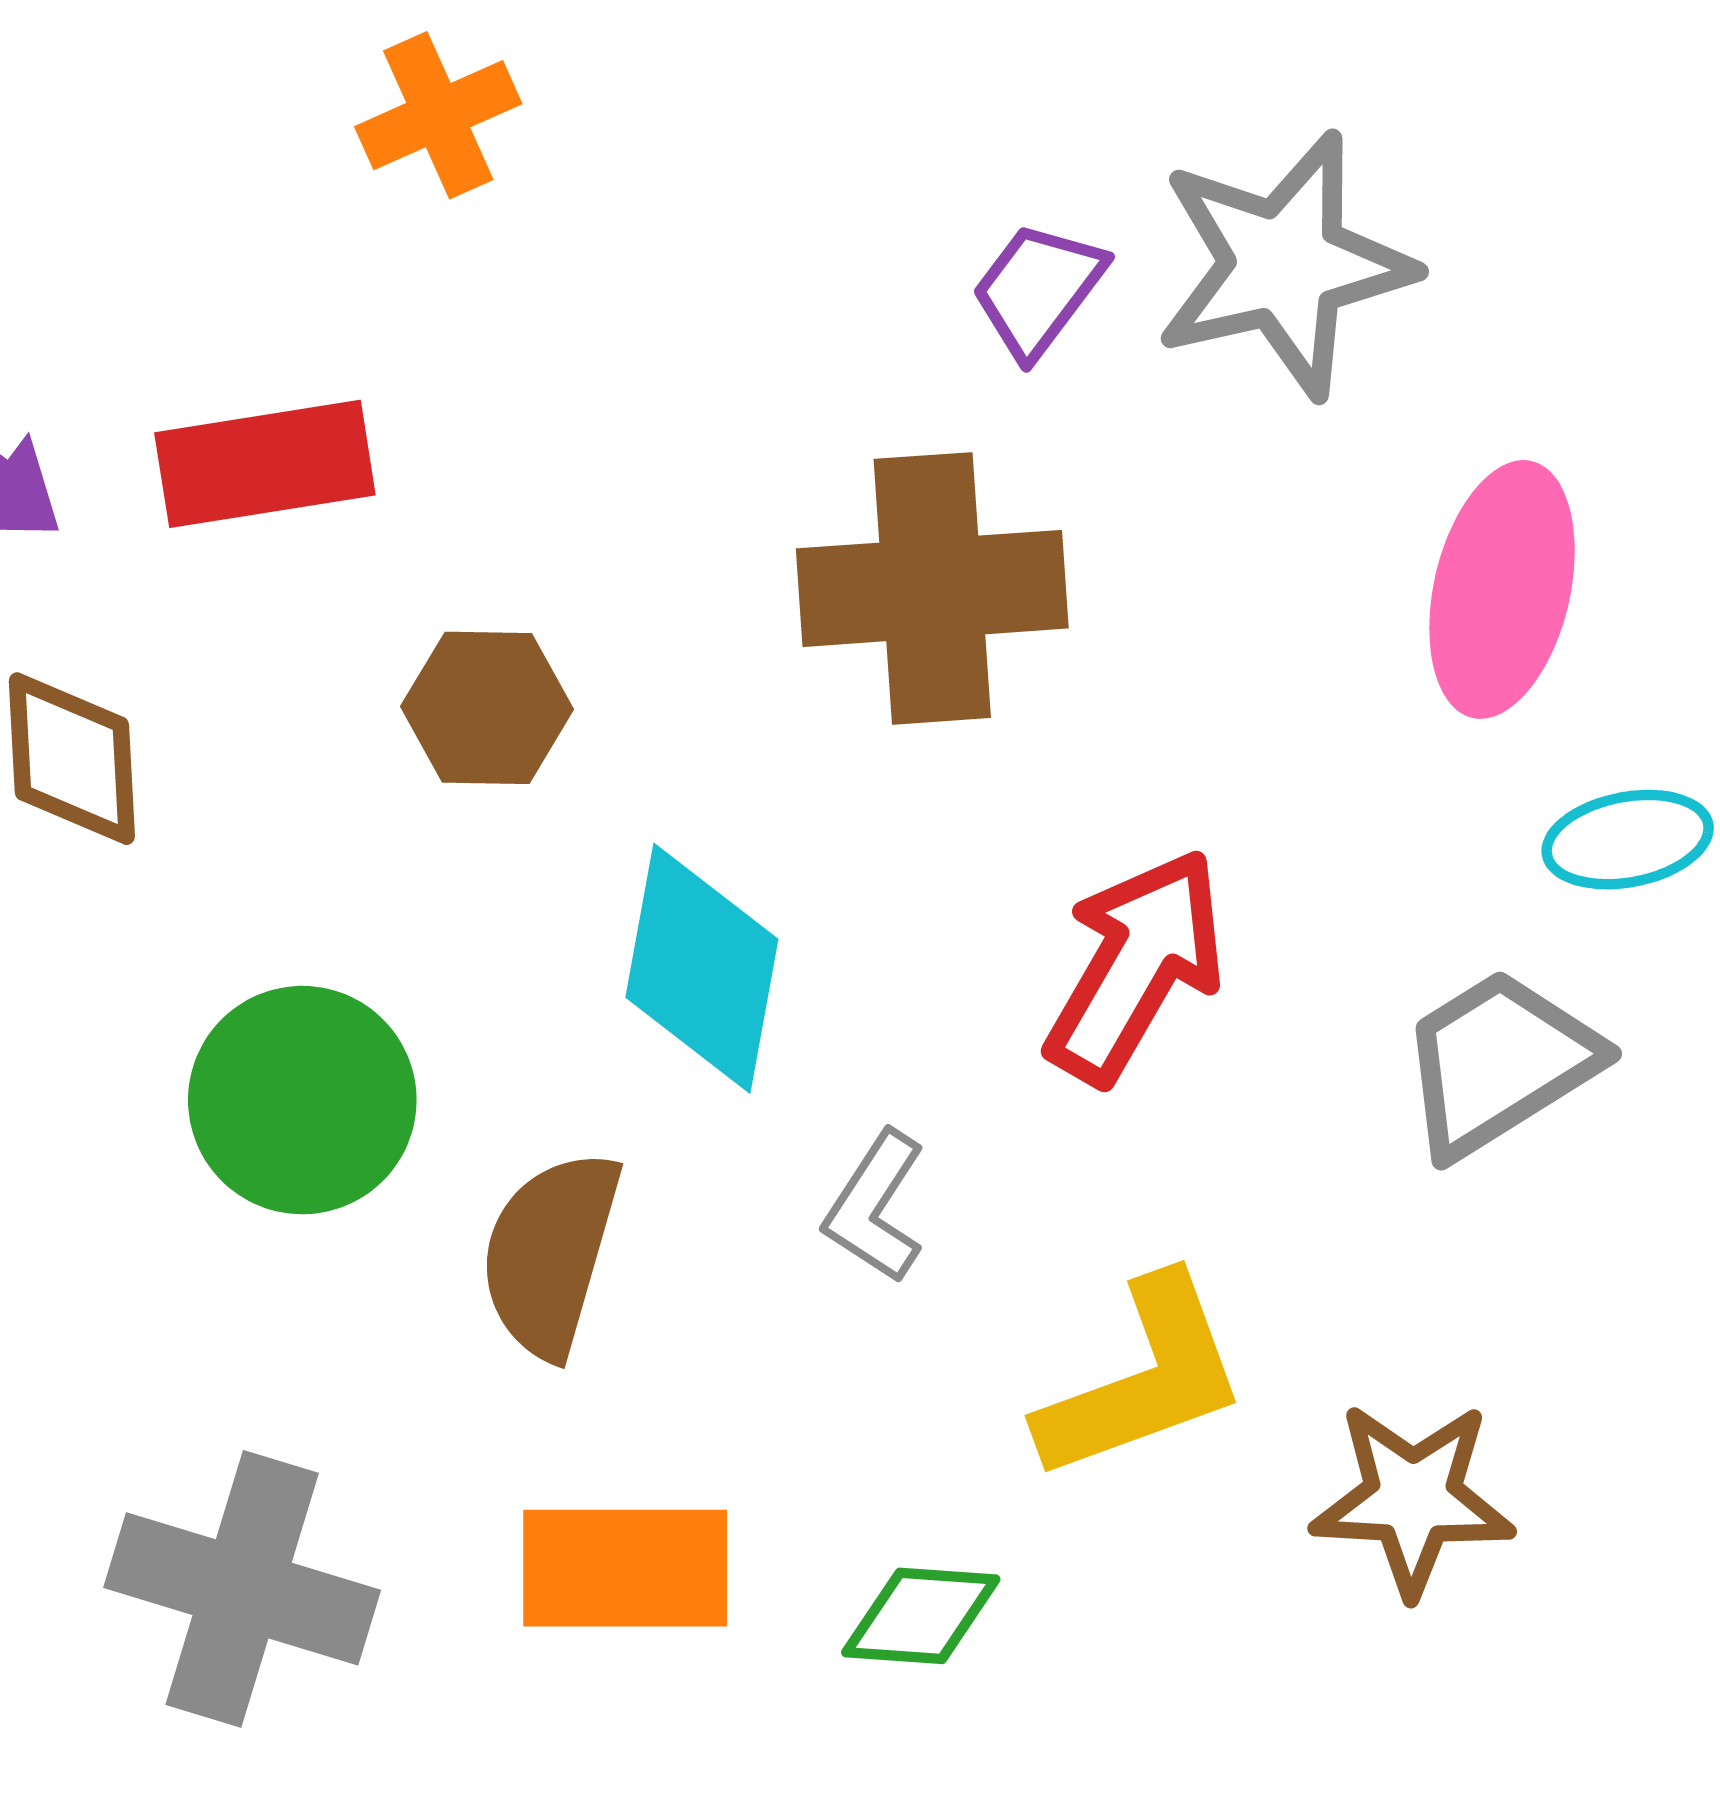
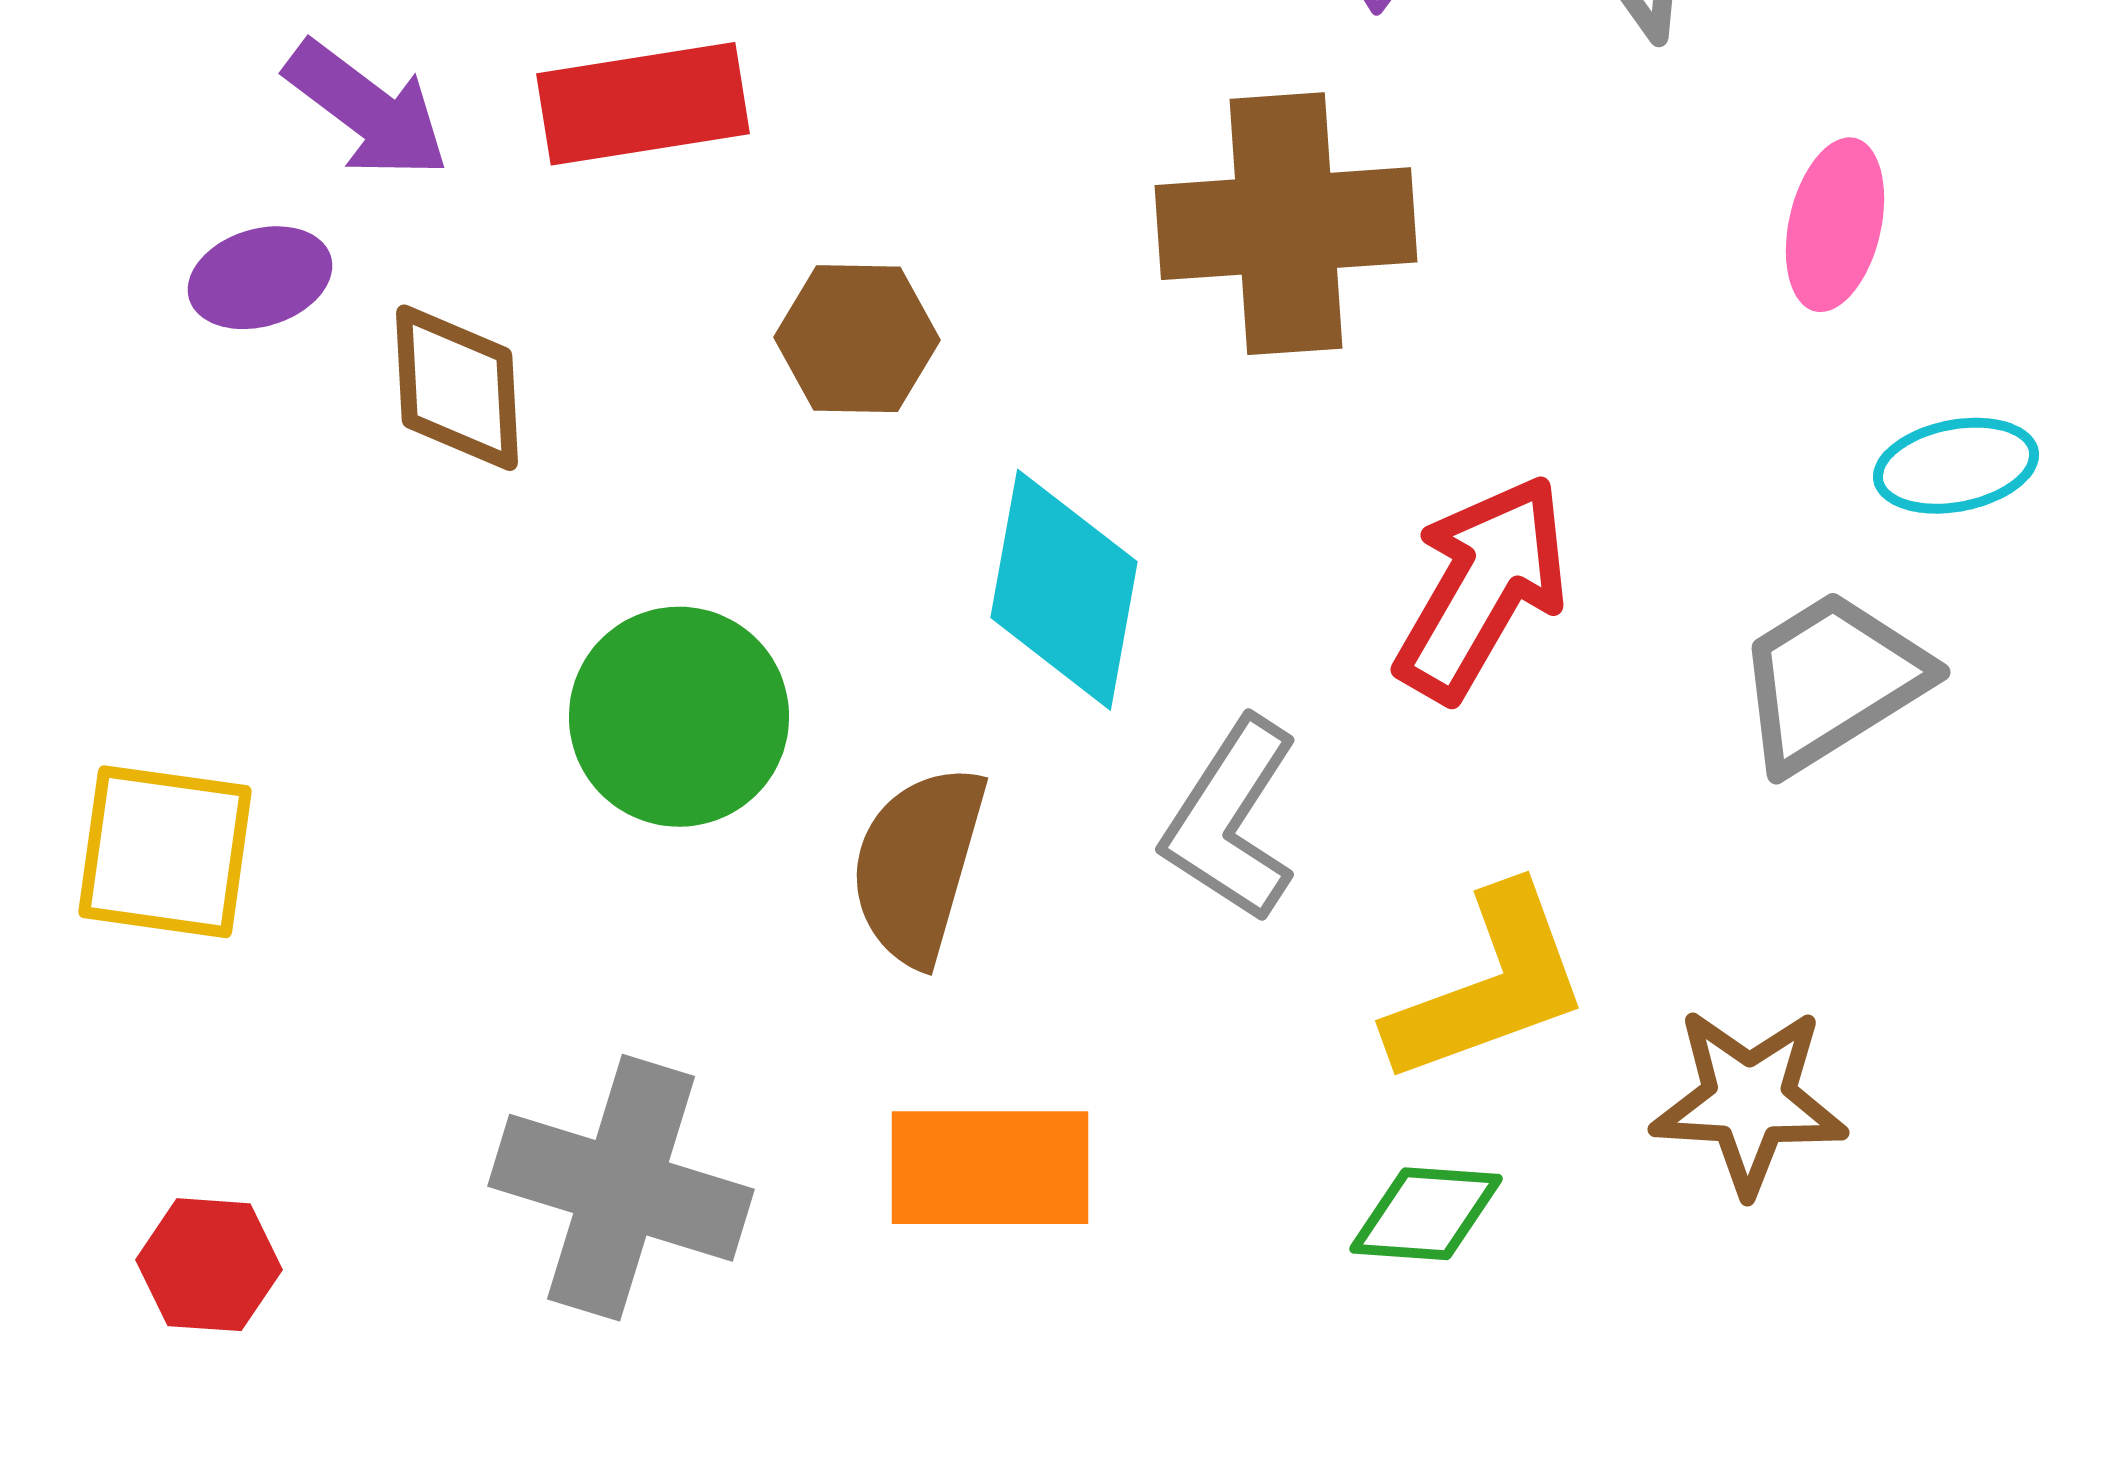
pink ellipse: (1502, 589) -> (1835, 225), size x0.7
gray L-shape: (875, 1207) -> (1231, 820), size x1.4
green diamond: (921, 1616) -> (1426, 1214), moved

